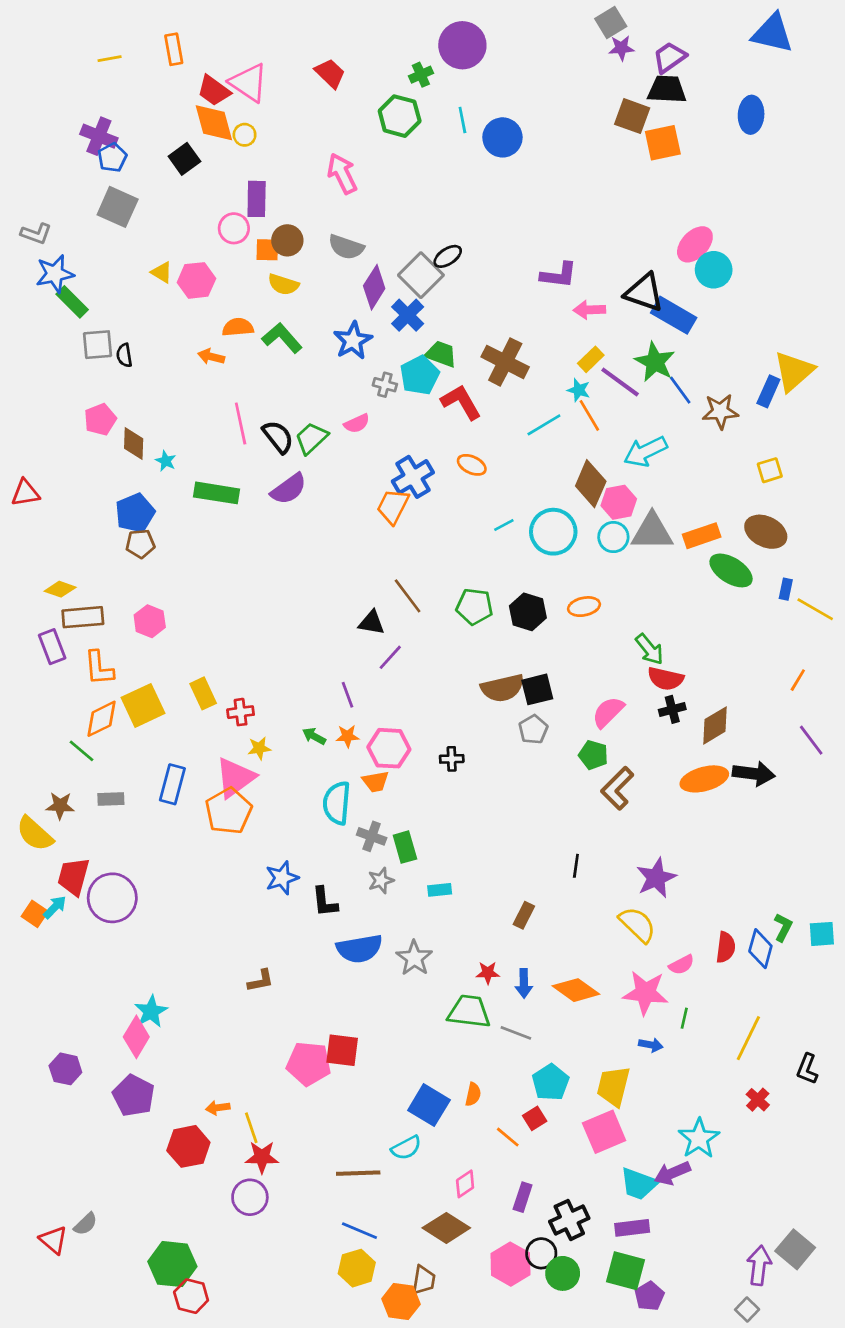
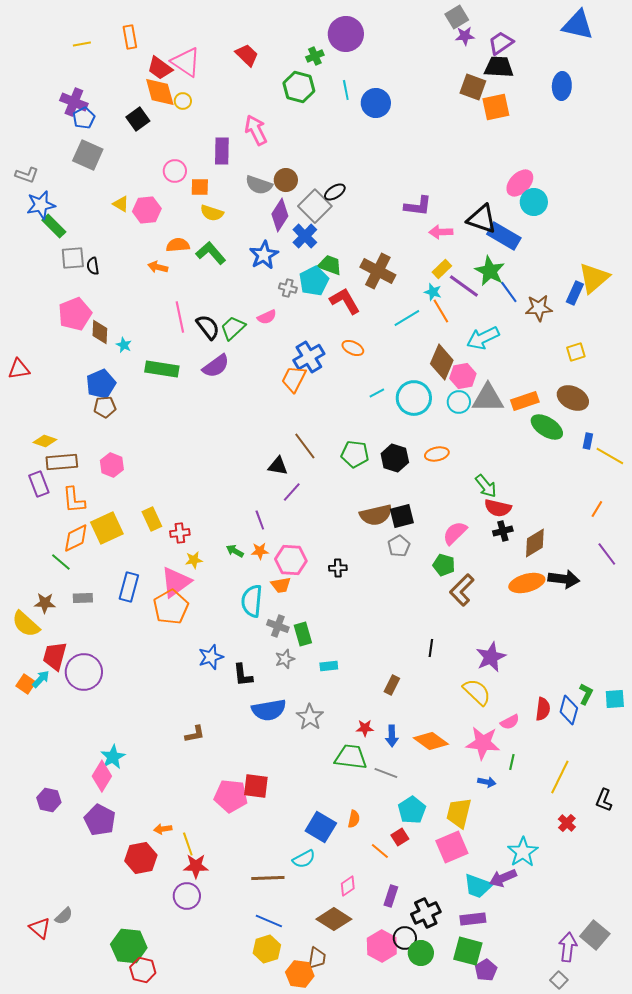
purple rectangle: (257, 199) -> (222, 151), moved
brown circle: (287, 240) -> (286, 180), moved
pink pentagon: (100, 419) -> (75, 314), size x1.4

